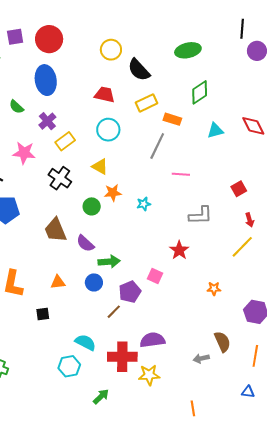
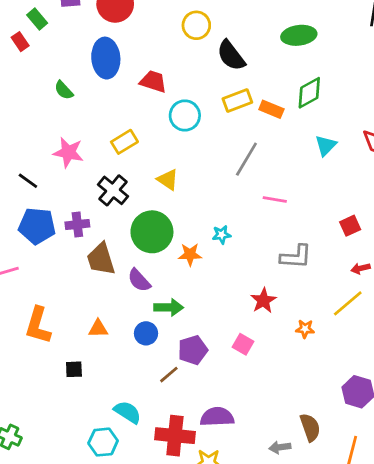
red trapezoid: (105, 95) -> (153, 81), moved
orange rectangle: (172, 119) -> (271, 109), moved
purple cross: (47, 121) -> (77, 225), moved, turned 30
cyan circle: (108, 130) -> (185, 115), moved
cyan triangle: (215, 131) -> (326, 145), turned -36
orange star: (113, 193) -> (190, 254), moved
green circle: (92, 206) -> (152, 232), size x1.8
red arrow: (249, 220) -> (361, 268), turned 88
pink square: (155, 276) -> (243, 344), moved
orange star: (214, 289) -> (305, 329), moved

